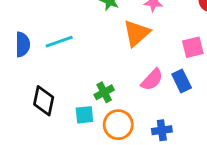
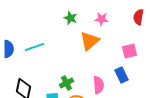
pink semicircle: (152, 80) -> (98, 85), moved, turned -48

